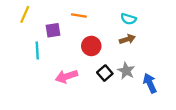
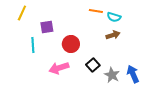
orange line: (79, 16) -> (96, 11), moved
red circle: (91, 46) -> (71, 44), moved
gray star: (126, 71) -> (112, 75), moved

